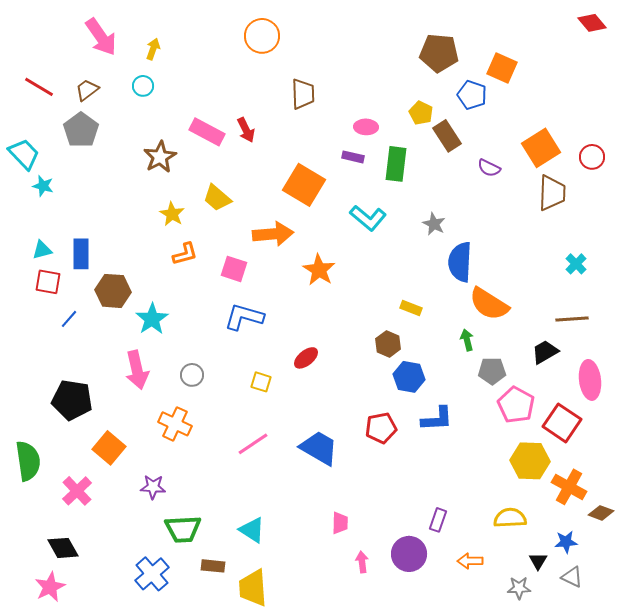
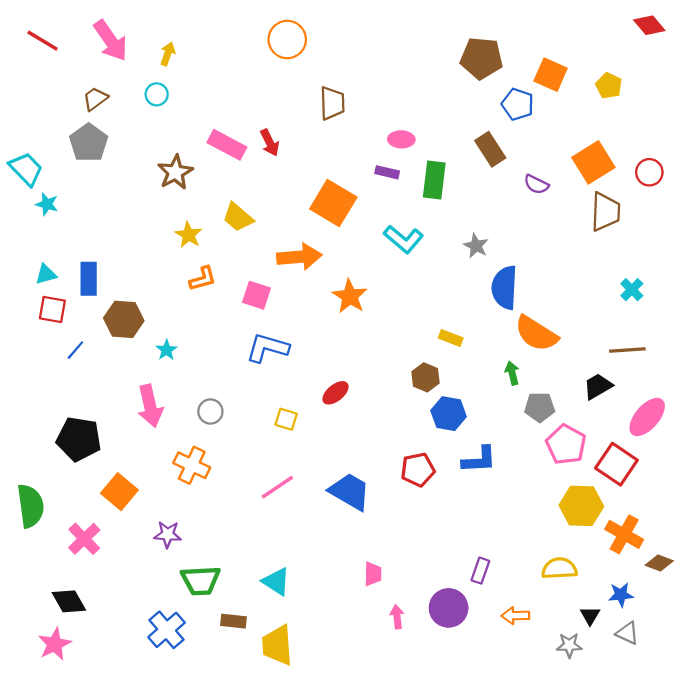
red line: (39, 87) -> (43, 41), moved
yellow pentagon: (421, 113) -> (609, 86), moved
cyan star: (152, 319) -> (167, 350), size x0.6
pink ellipse: (590, 380) -> (647, 417), turned 48

